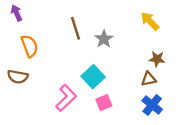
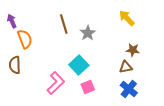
purple arrow: (17, 13) -> (12, 21), moved
brown semicircle: (18, 77) -> (15, 65), turned 78

